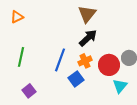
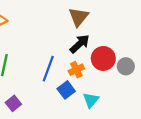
red circle: (109, 65) -> (103, 58), moved
cyan triangle: (120, 86) -> (91, 100), moved

